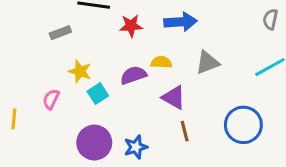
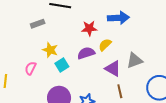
red star: (131, 26) -> (89, 28), moved
yellow semicircle: (161, 62) -> (105, 45), turned -48
gray triangle: (208, 63) -> (135, 60), moved

